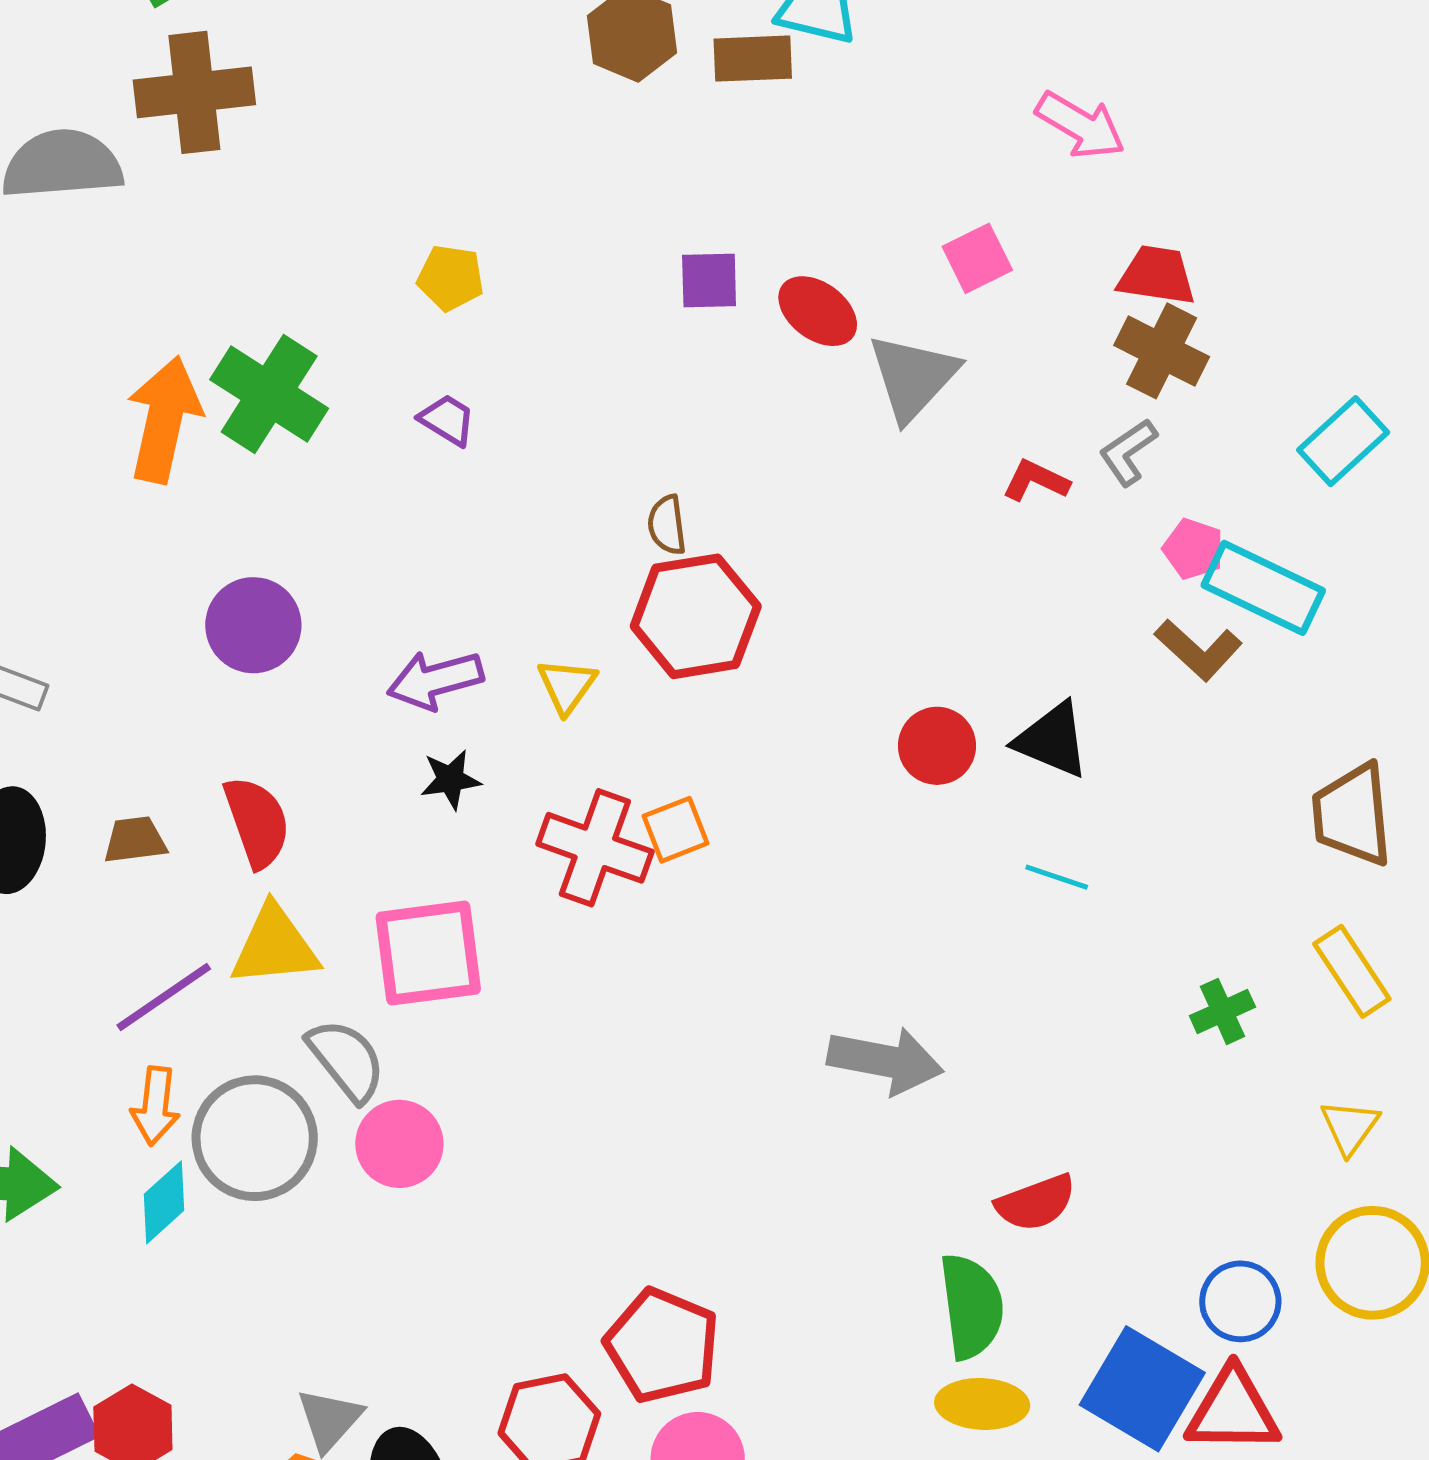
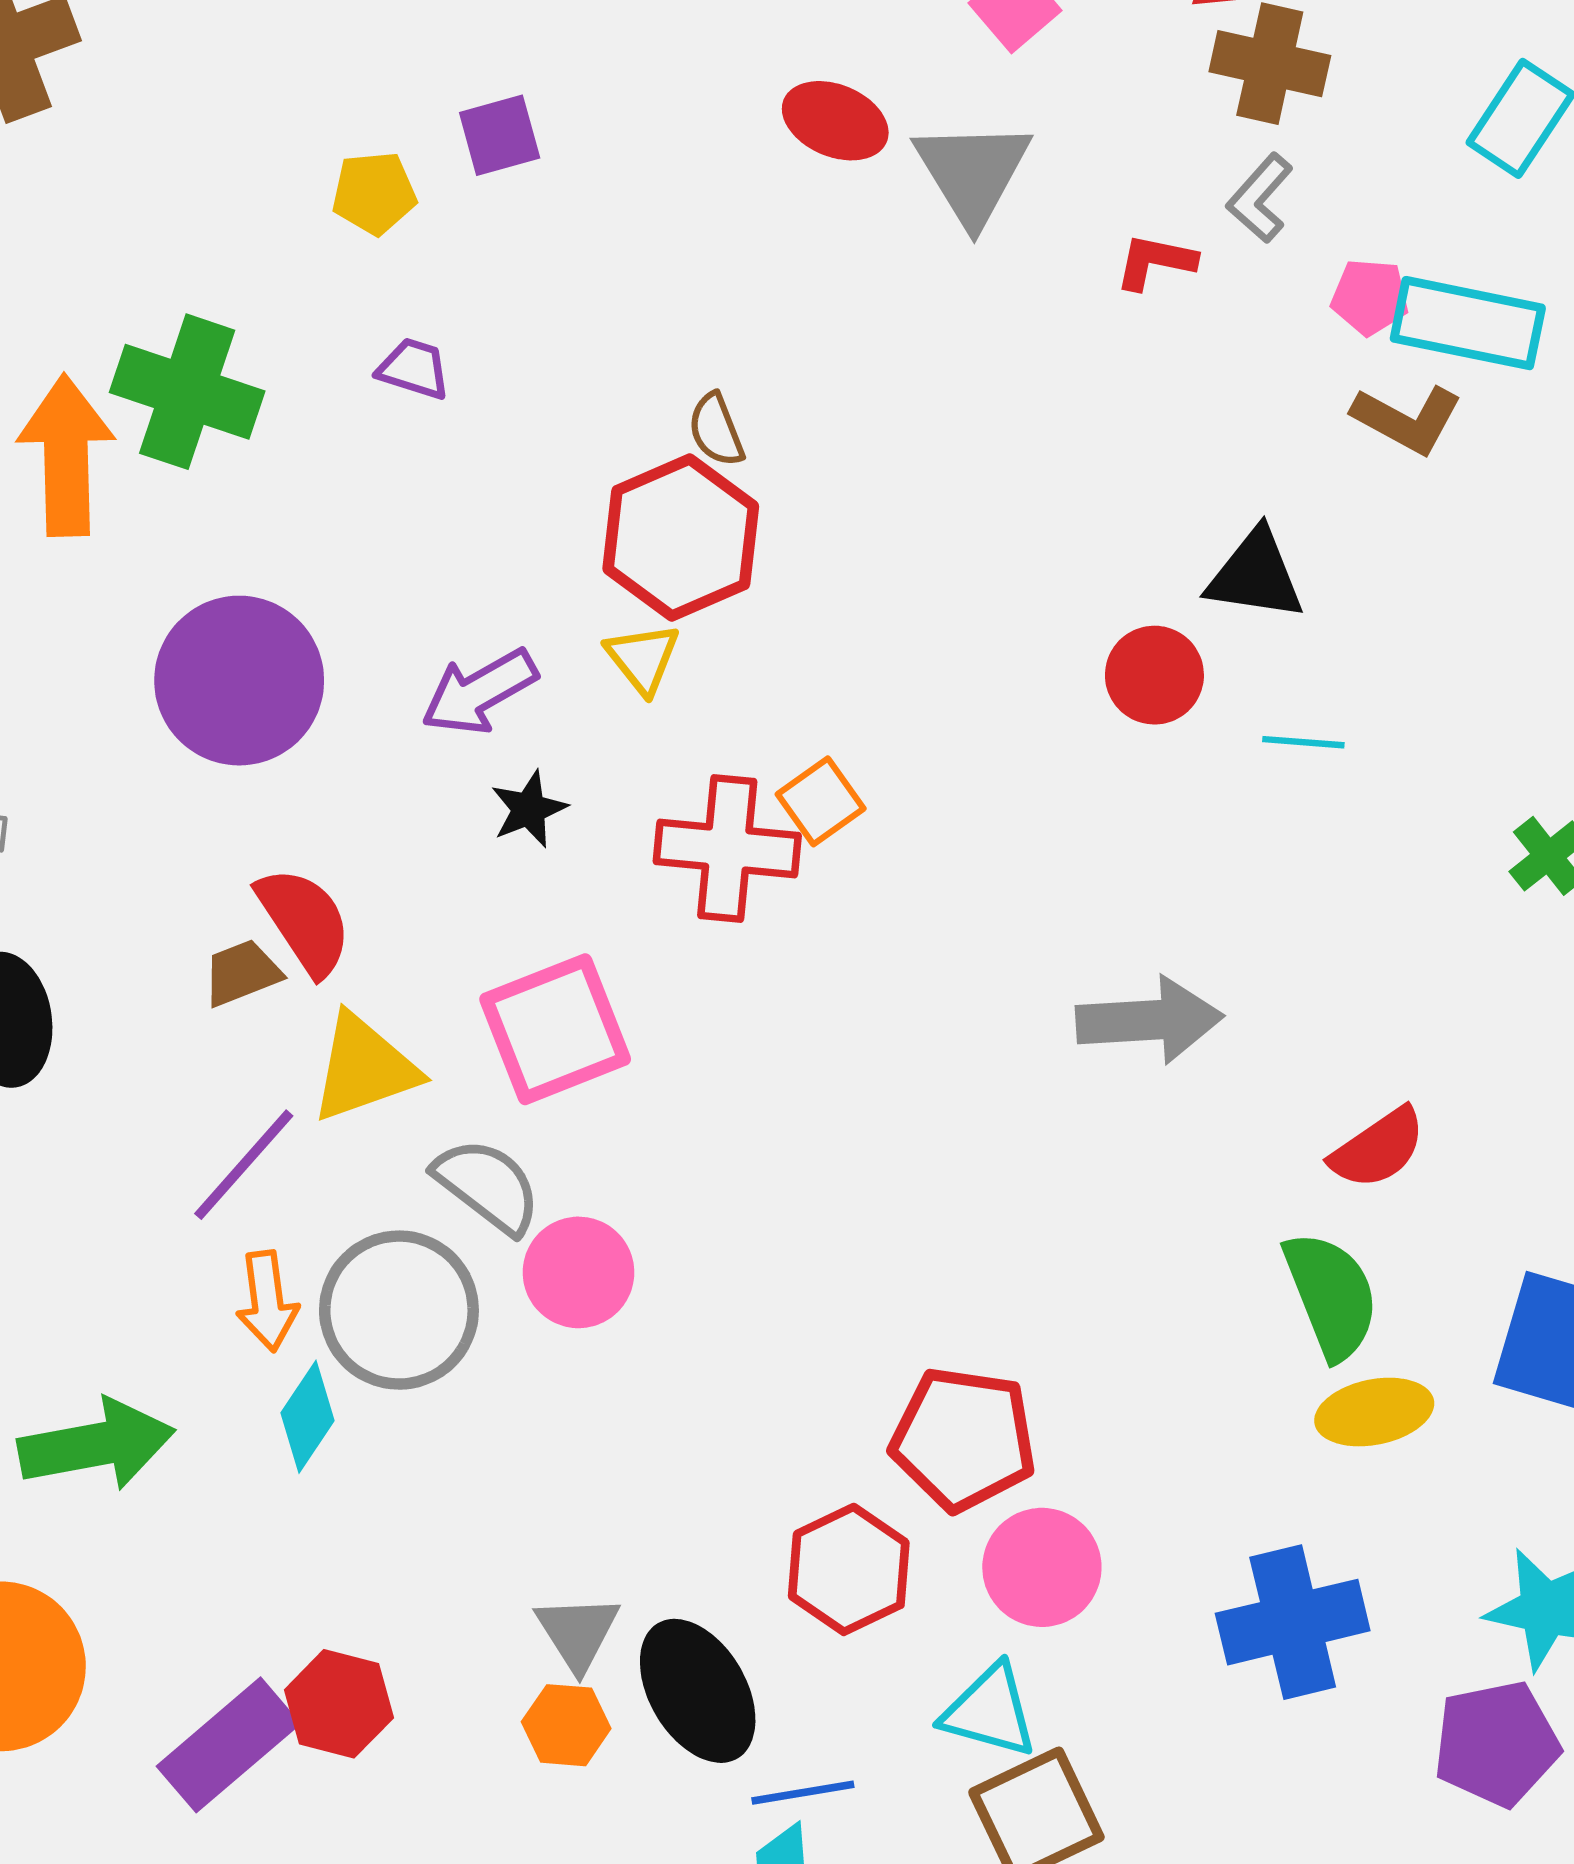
purple square: (709, 280) -> (500, 135), moved
red hexagon: (696, 616) -> (681, 538), moved
purple circle: (253, 625) -> (239, 681), size x1.4
red circle: (937, 746) -> (1154, 675), moved
brown trapezoid: (135, 840) -> (242, 973), moved

